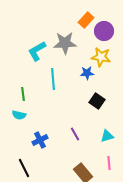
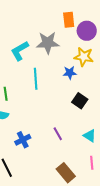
orange rectangle: (86, 20) -> (69, 20), turned -49
cyan triangle: (107, 136) -> (90, 136), turned 48

